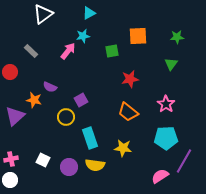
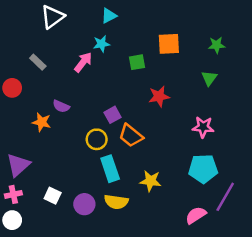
purple square: (81, 100) -> (113, 115), moved
pink star: (166, 104) -> (203, 127), turned -30
orange trapezoid: (128, 112) -> (131, 136), moved
purple triangle: (15, 116) -> (18, 165), moved
yellow circle: (66, 117) -> (97, 139), moved

